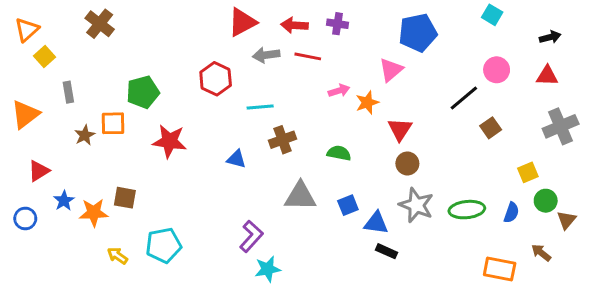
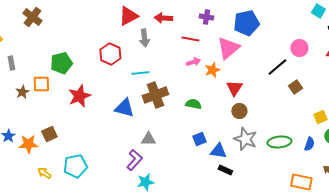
cyan square: (492, 15) -> (318, 11), moved
purple cross: (337, 24) -> (206, 17), moved
gray arrow: (266, 55) -> (144, 38), turned -90
red line: (308, 56) -> (190, 39), moved
pink triangle: (391, 70) -> (228, 48), size x1.4
brown cross: (282, 140) -> (155, 95), size x1.4
red star: (169, 141) -> (79, 96), turned -30
blue triangle: (236, 159) -> (124, 108), size x1.5
gray triangle: (300, 196) -> (148, 139), moved, size x0.7
brown square: (125, 198) -> (49, 134), turned -35

